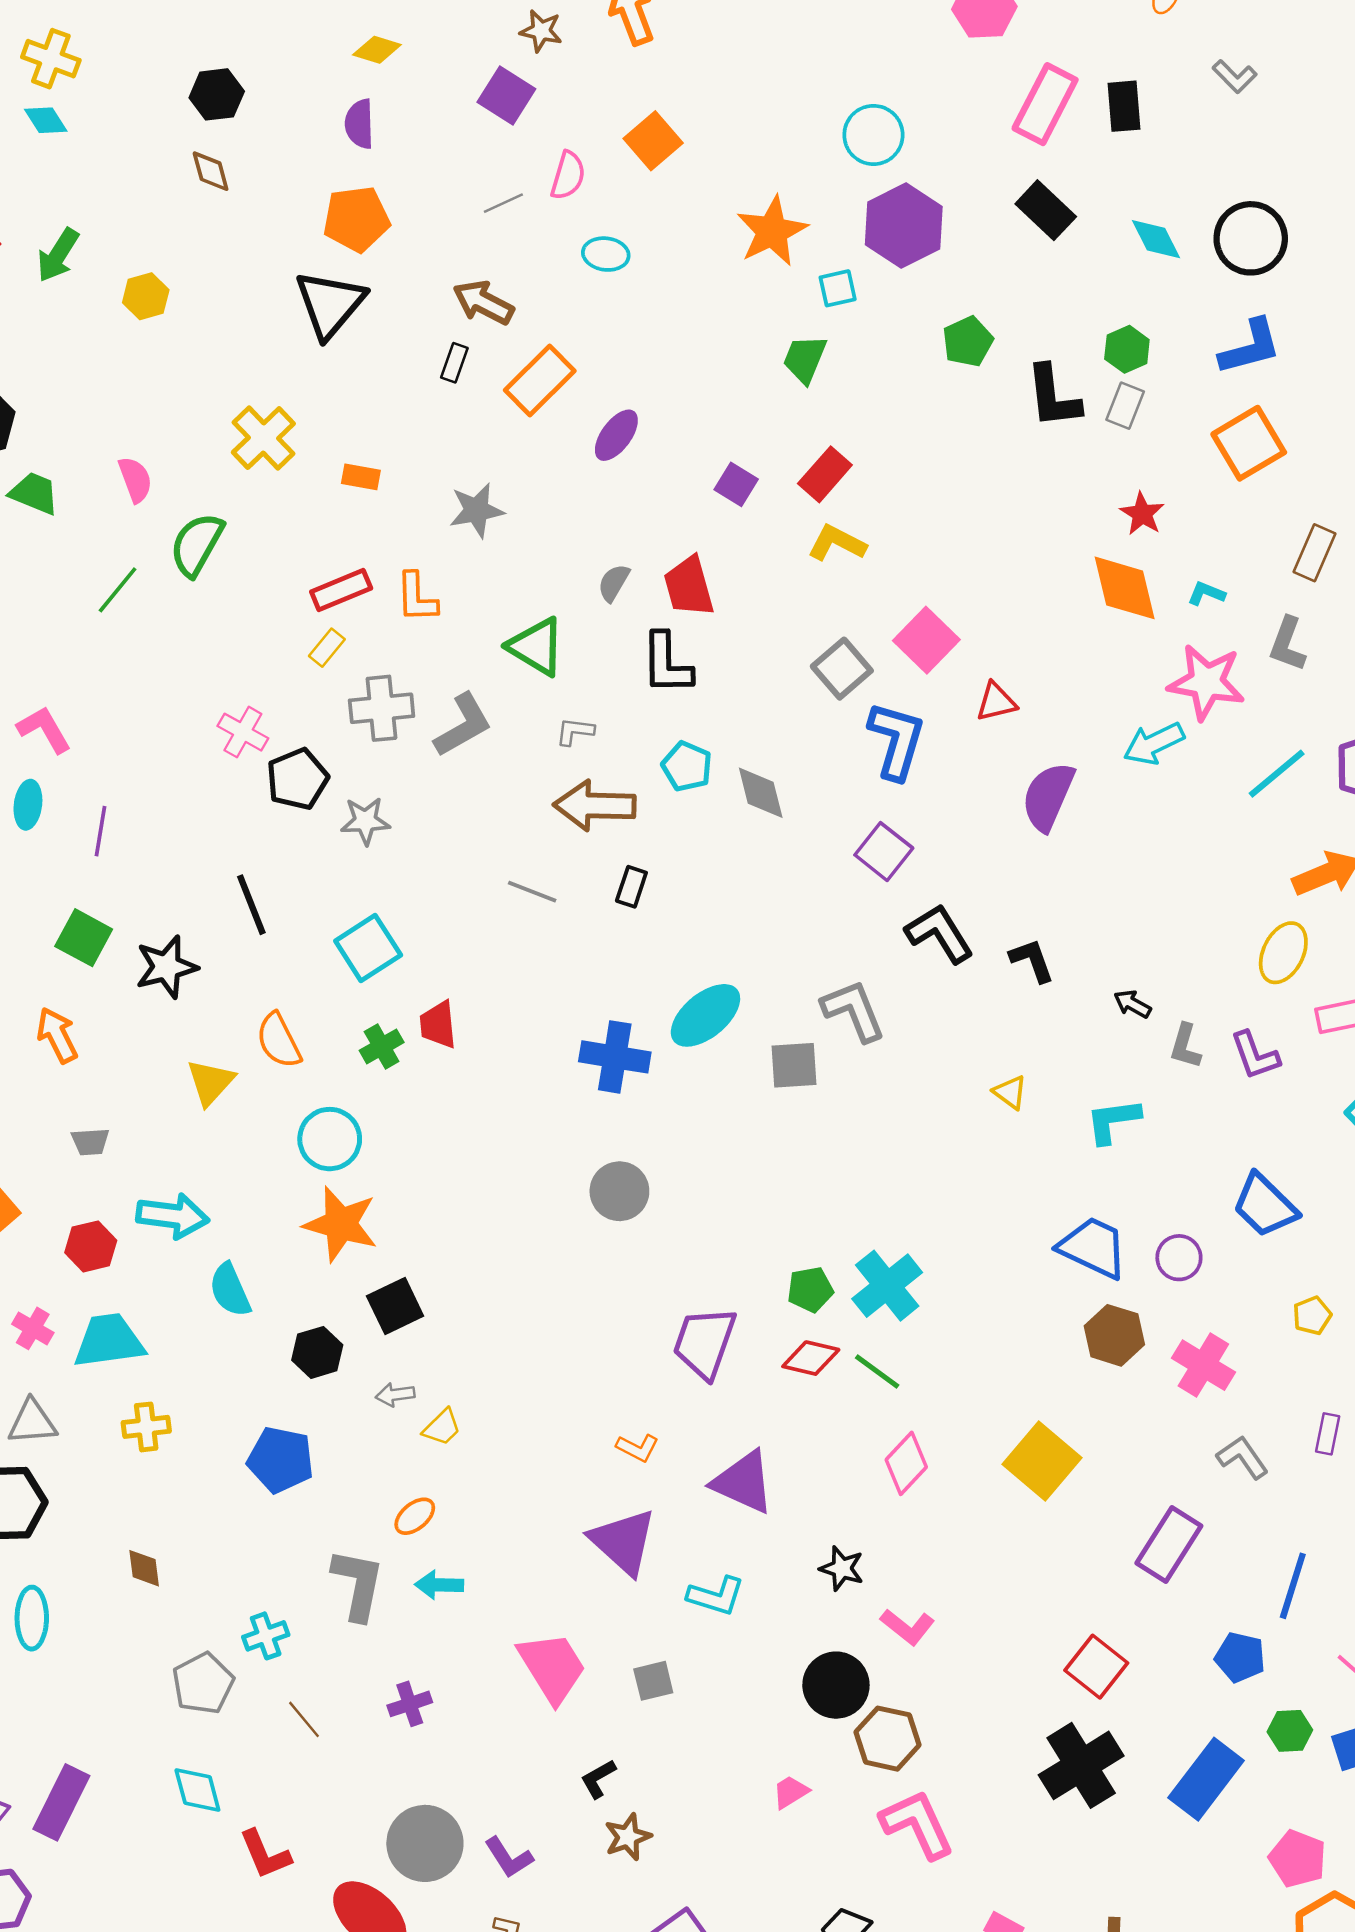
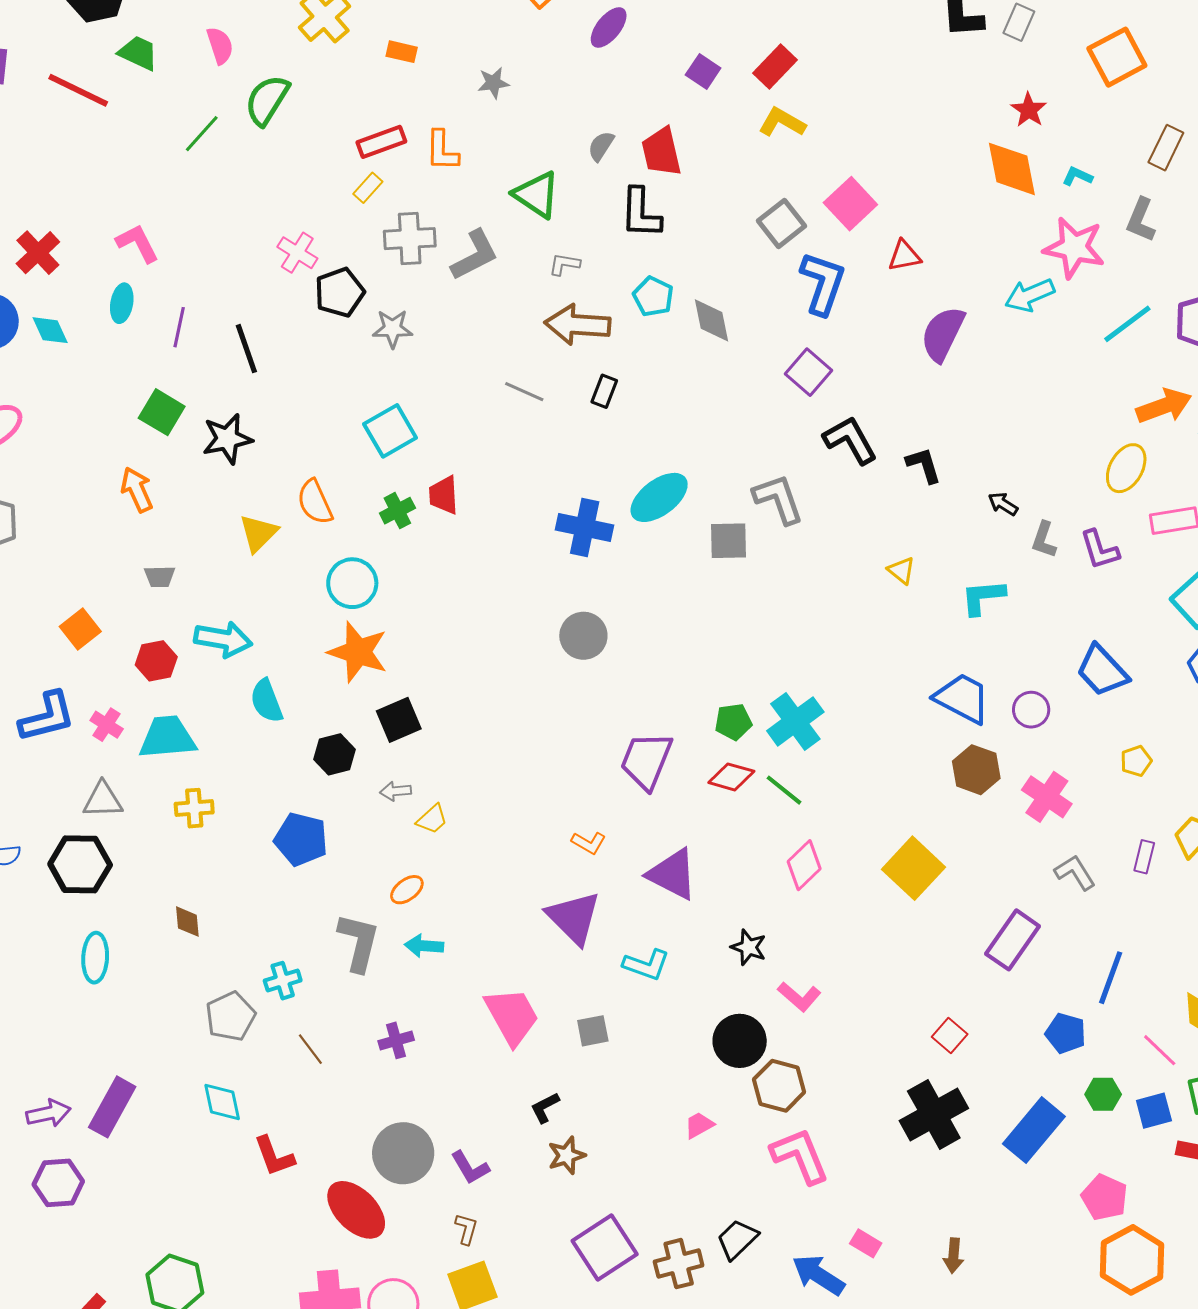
gray star: (477, 510) -> (493, 83), size x0.7
black line: (251, 905) -> (246, 349), moved
red square: (1096, 1667) -> (950, 1036), size x0.7

